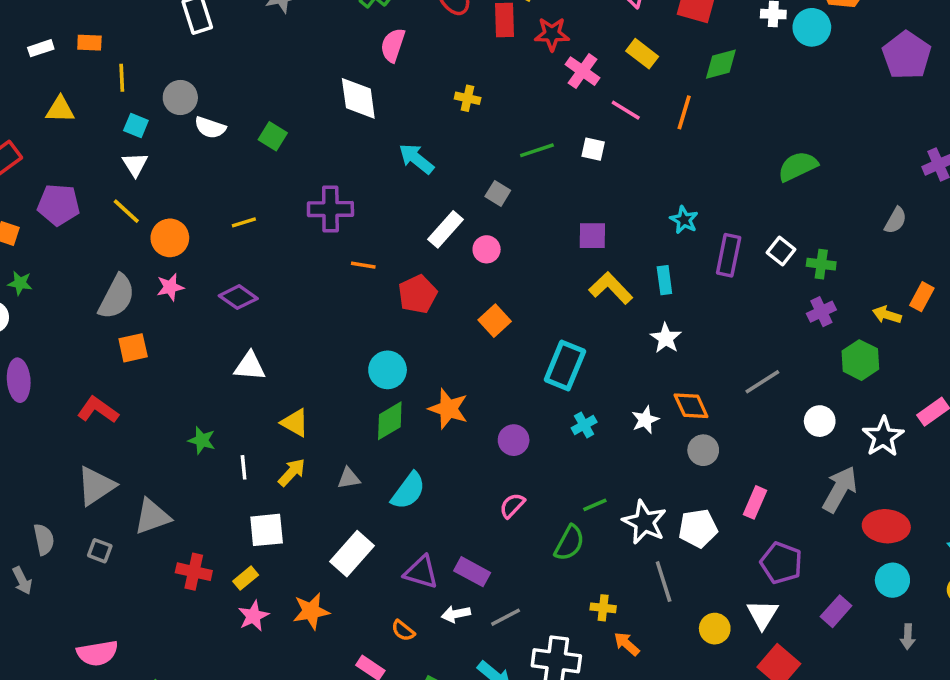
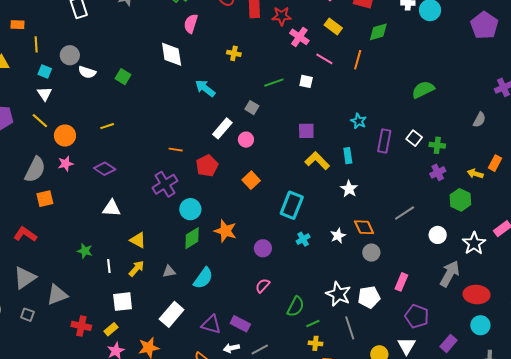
purple cross: (330, 209) -> (165, 184), moved, turned -30
green line: (595, 505) -> (313, 324), moved

